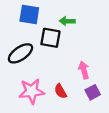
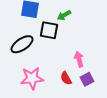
green arrow: (67, 21) -> (64, 15), turned -32
red semicircle: (60, 91) -> (66, 78), moved

